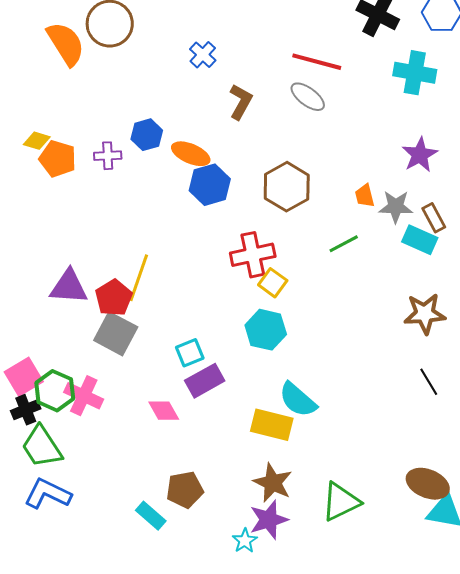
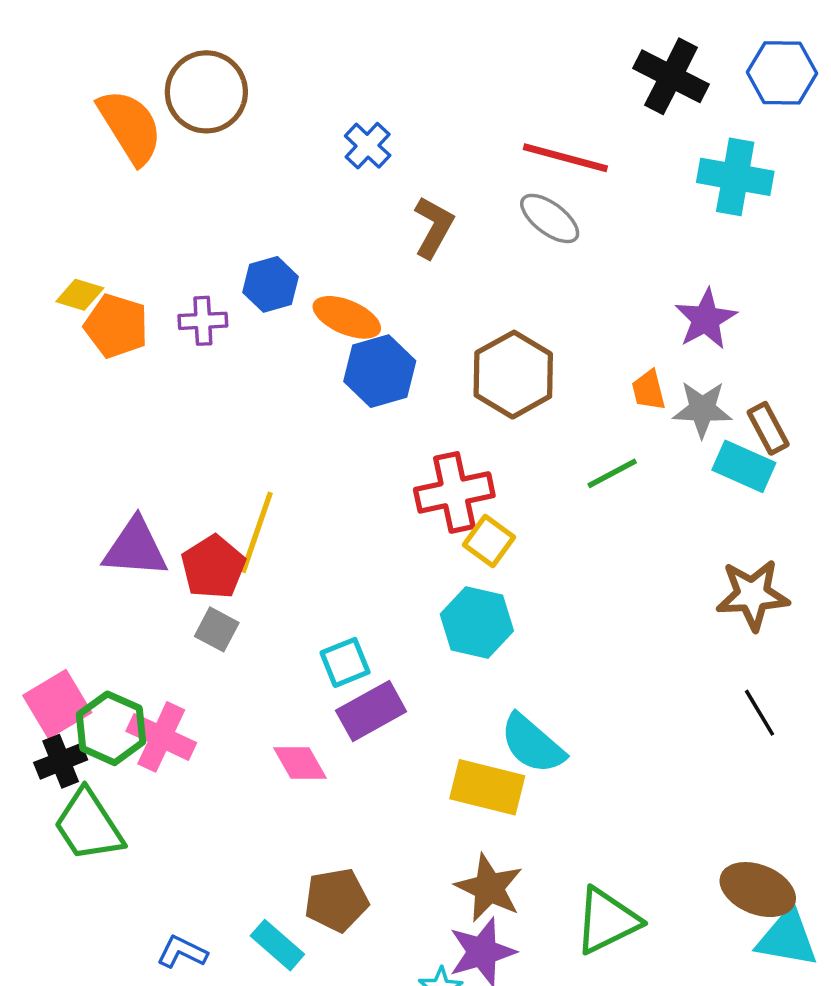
purple star: (420, 155) -> (706, 319), moved
gray square: (116, 334) -> (217, 629), size x0.6
blue L-shape: (48, 494) -> (182, 952), moved, size x0.6

